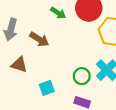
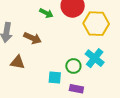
cyan square: (47, 88) -> (55, 78), moved, turned 32

